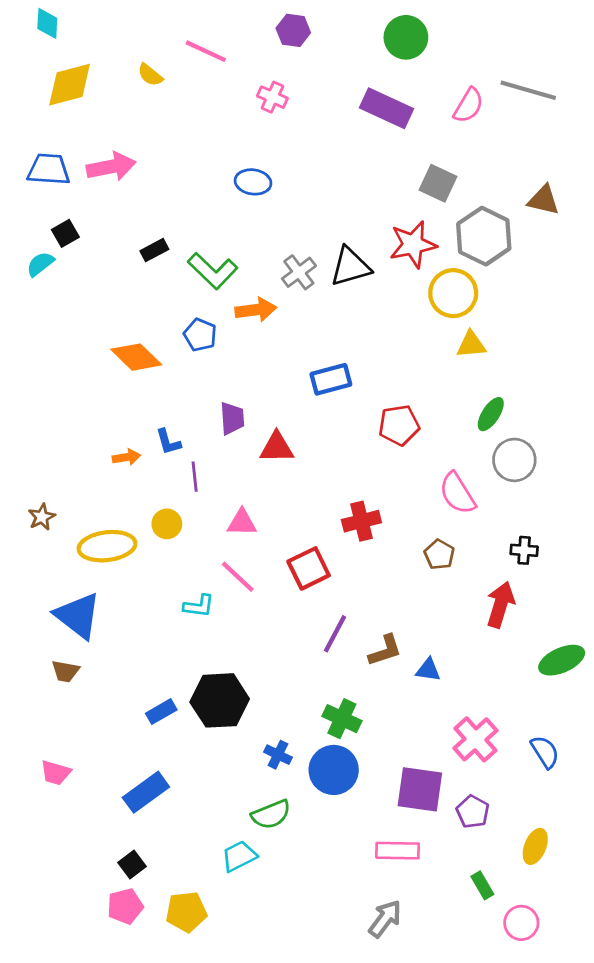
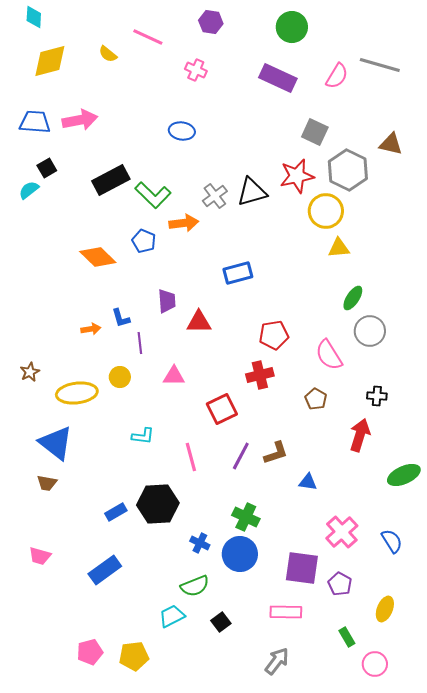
black rectangle: (154, 250) -> (111, 180), size x1.8
red pentagon: (399, 425) -> (274, 335), moved
pink line: (238, 577) -> (191, 457), moved, turned 32
brown L-shape: (385, 650) -> (276, 453), moved
black square: (132, 865) -> (221, 622), moved

